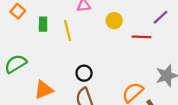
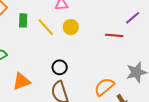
yellow circle: (114, 21) -> (71, 27), moved
yellow line: (68, 31) -> (46, 27), turned -30

